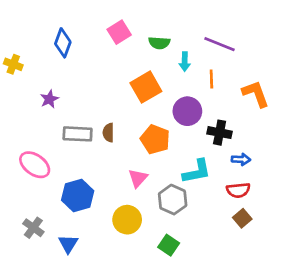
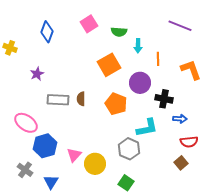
purple line: (220, 44) -> (180, 26), moved
pink triangle: (138, 178) -> (74, 155), moved
red semicircle: (238, 190) -> (189, 142), moved
blue hexagon: (78, 196) -> (45, 146), moved

